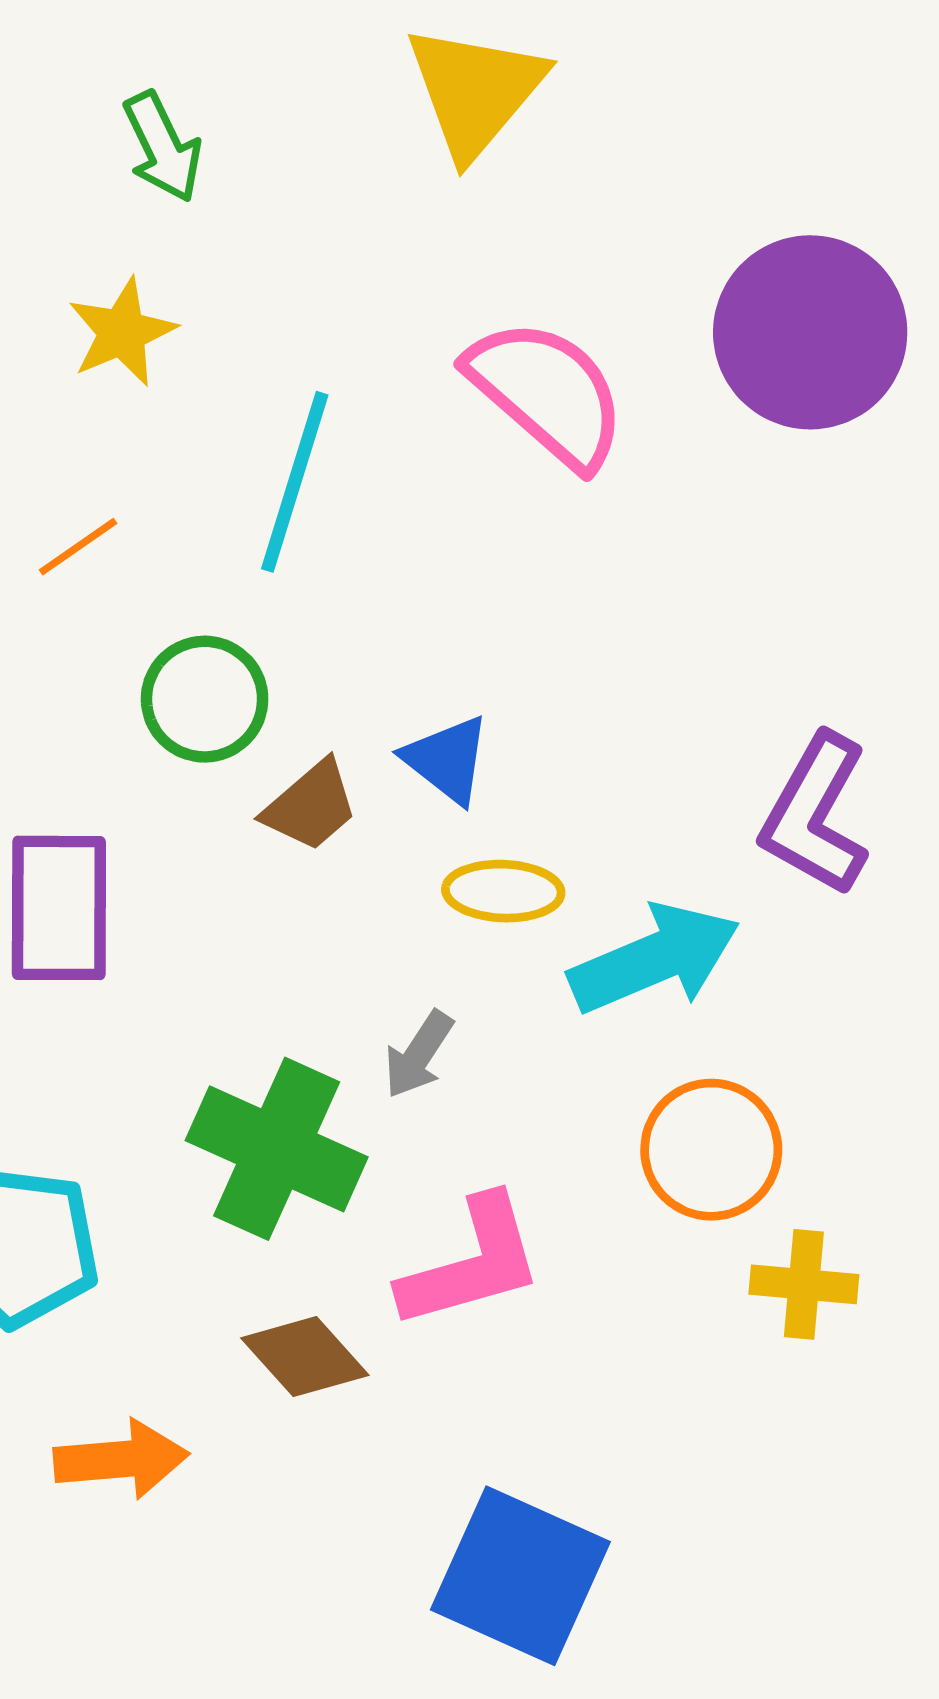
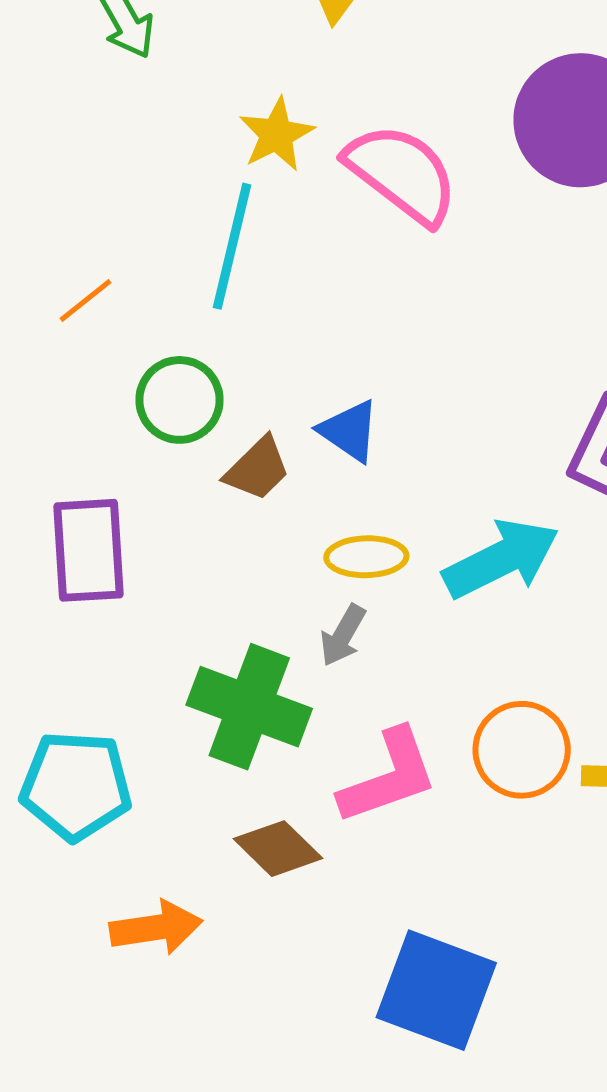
yellow star: (122, 332) -> (276, 134), moved
yellow ellipse: (503, 891) -> (366, 557), moved
orange circle: (711, 1150) -> (522, 750), moved

